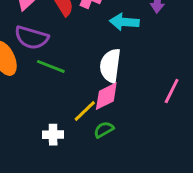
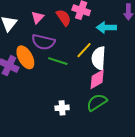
yellow line: (85, 111) -> (84, 50), moved
green semicircle: (104, 130) -> (97, 102), size x1.5

